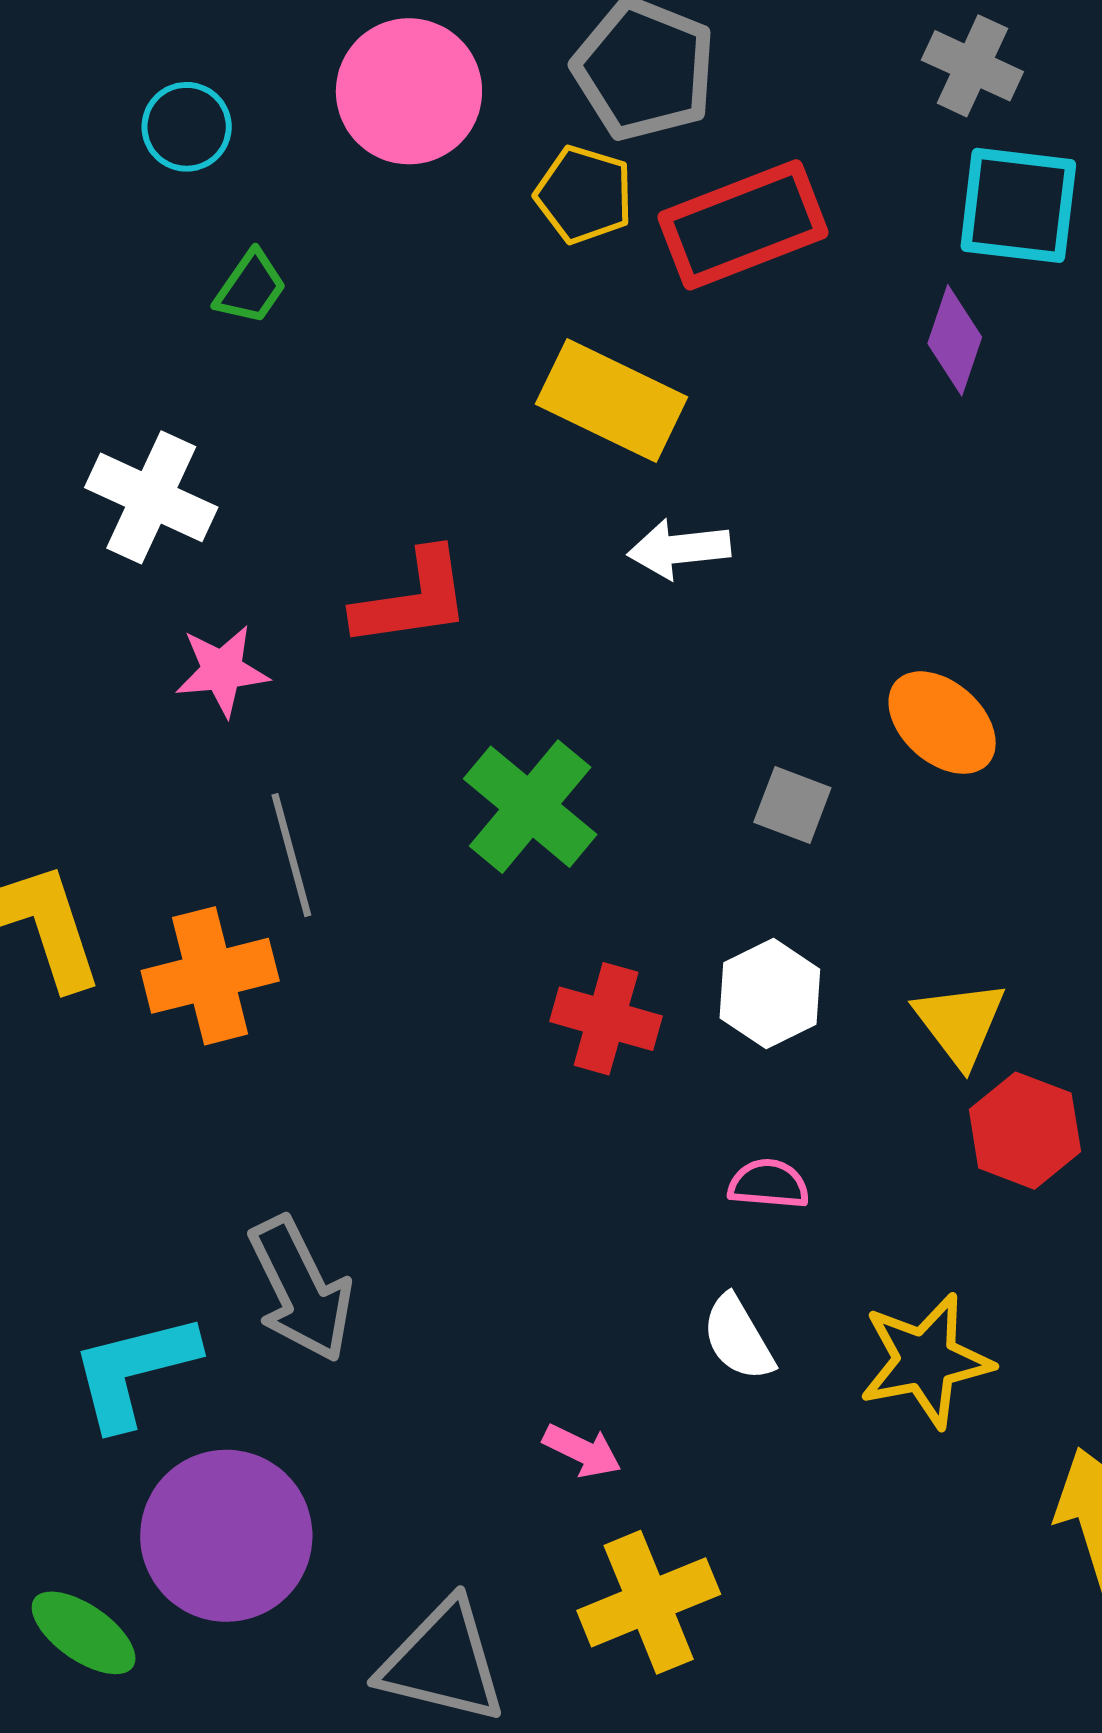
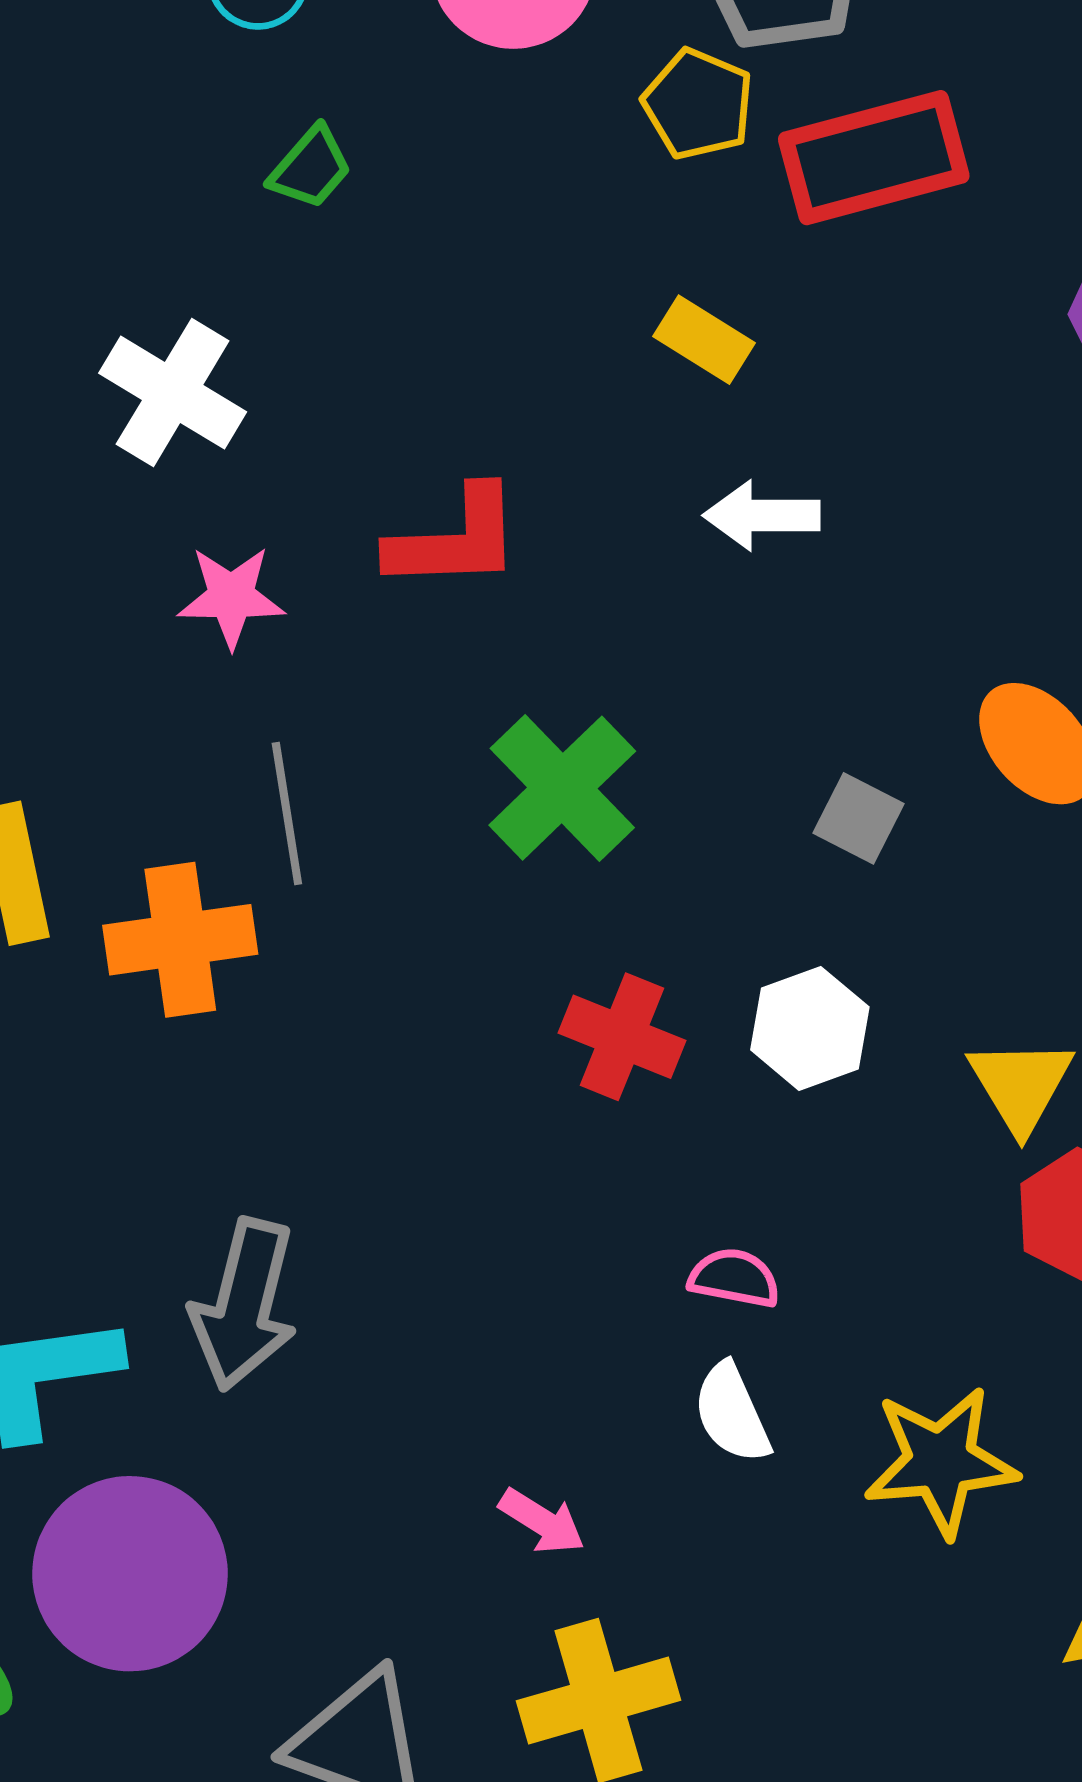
yellow rectangle: (612, 400) -> (704, 340), size x0.6
pink semicircle: (769, 1184) -> (734, 1278), moved
gray arrow: (301, 1289) -> (244, 1305), turned 34

